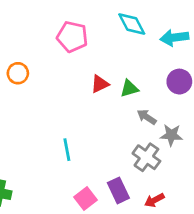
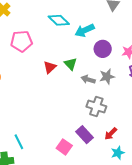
cyan arrow: (174, 38) -> (85, 30), moved
green triangle: (129, 88) -> (71, 64), turned -40
gray star: (171, 135) -> (107, 77), moved
cyan line: (67, 150) -> (19, 142), moved

